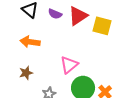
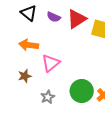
pink triangle: (69, 65) -> (51, 63), moved

